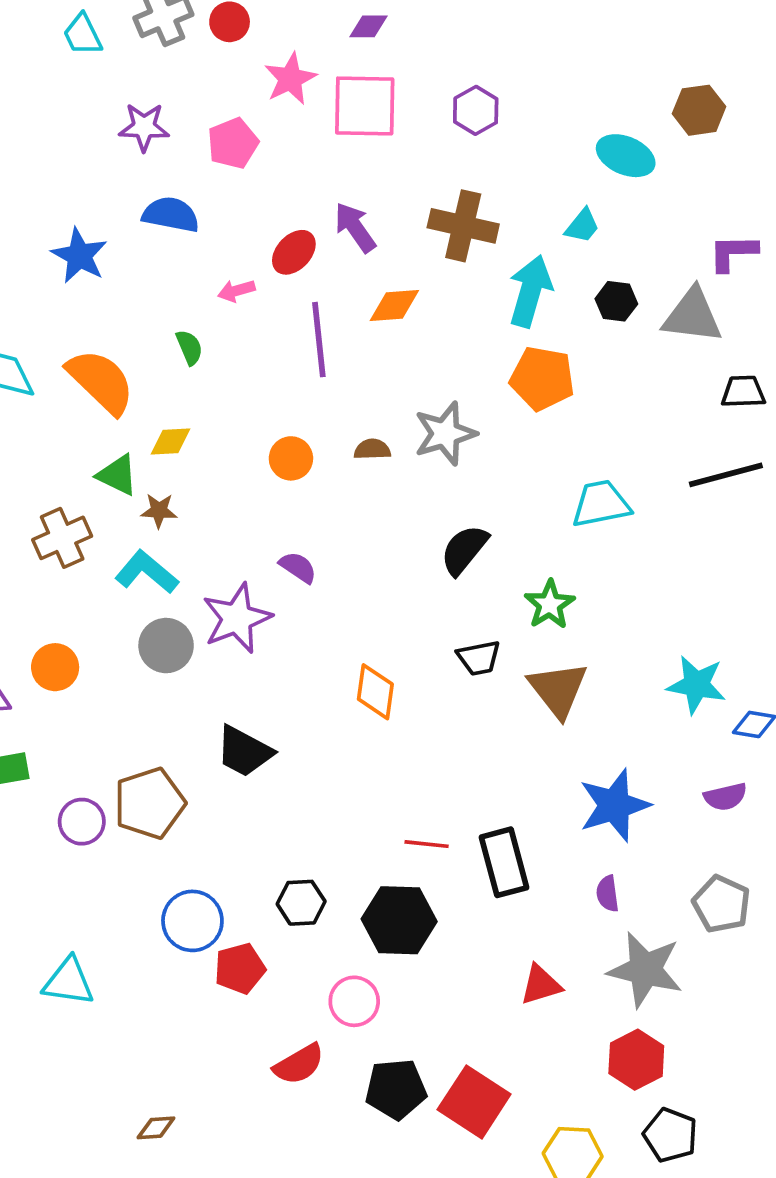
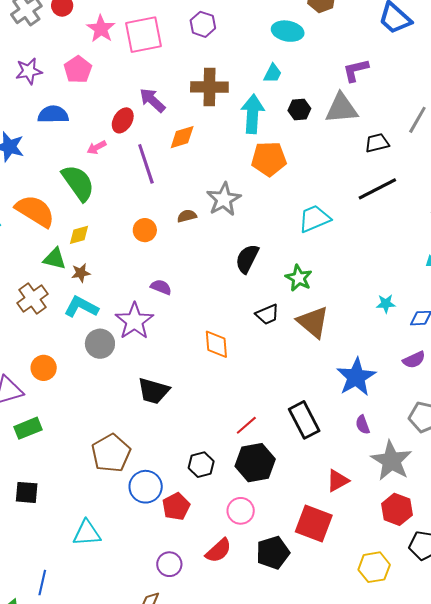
green semicircle: (189, 347) -> (78, 183), size x2.0
cyan star: (696, 685) -> (386, 304), size x0.6
brown pentagon: (149, 803) -> (111, 453), moved
purple circle: (82, 822) -> (169, 564), moved
red line: (427, 844) -> (246, 425), moved, turned -35
gray star: (645, 970) -> (391, 461), turned 30
red square: (474, 1102) -> (314, 524), moved

